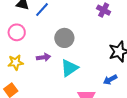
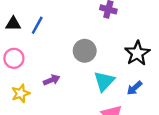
gray circle: (64, 38) -> (85, 51), moved
cyan triangle: (69, 68) -> (104, 81), moved

